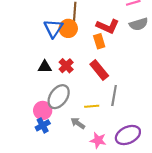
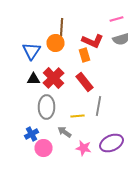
blue triangle: (53, 28) -> (32, 51), moved
red cross: (66, 66) -> (54, 78), size x1.5
gray ellipse: (59, 97) -> (46, 107), turned -35
pink circle: (43, 110) -> (44, 148), moved

